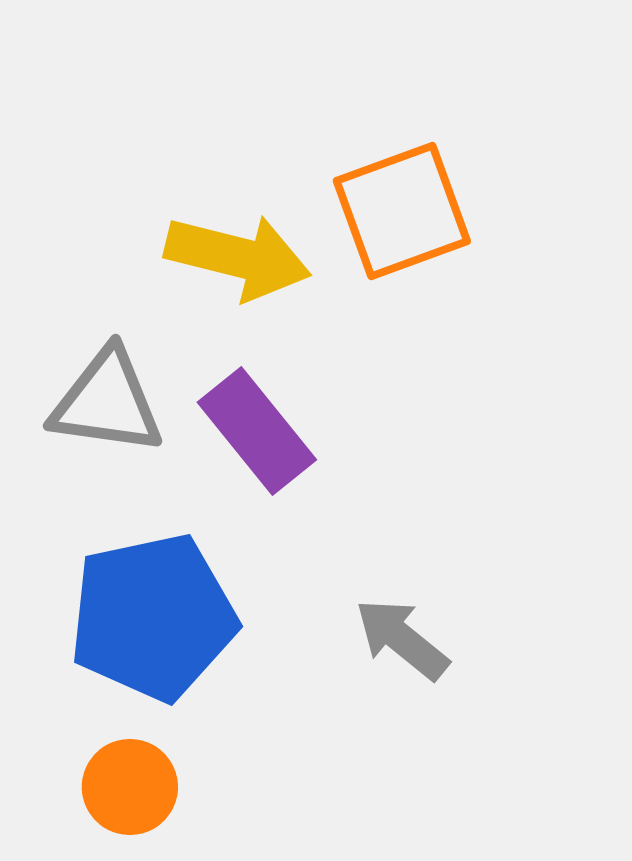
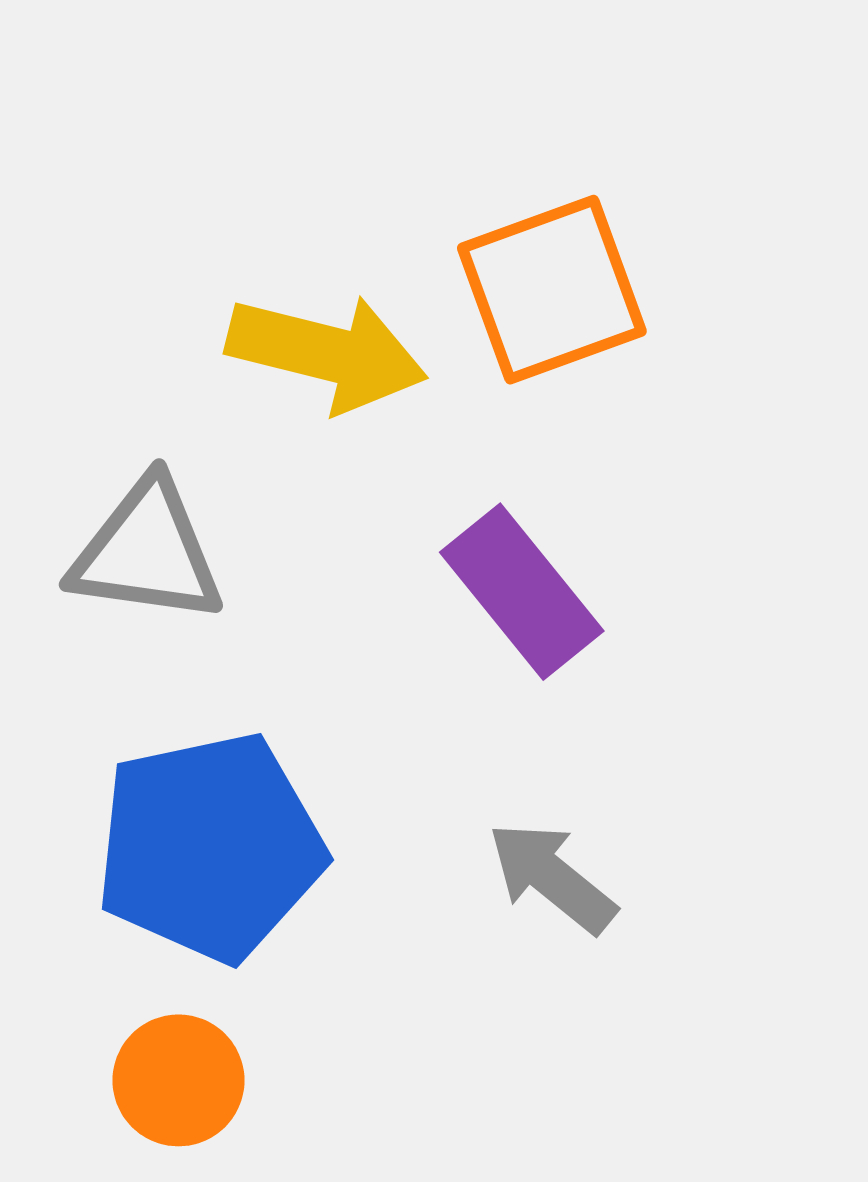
purple rectangle: (257, 431) -> (522, 592), moved

